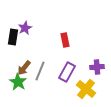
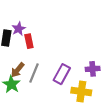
red rectangle: (65, 40) -> (29, 41), moved
yellow cross: (86, 89) -> (81, 91), turned -30

